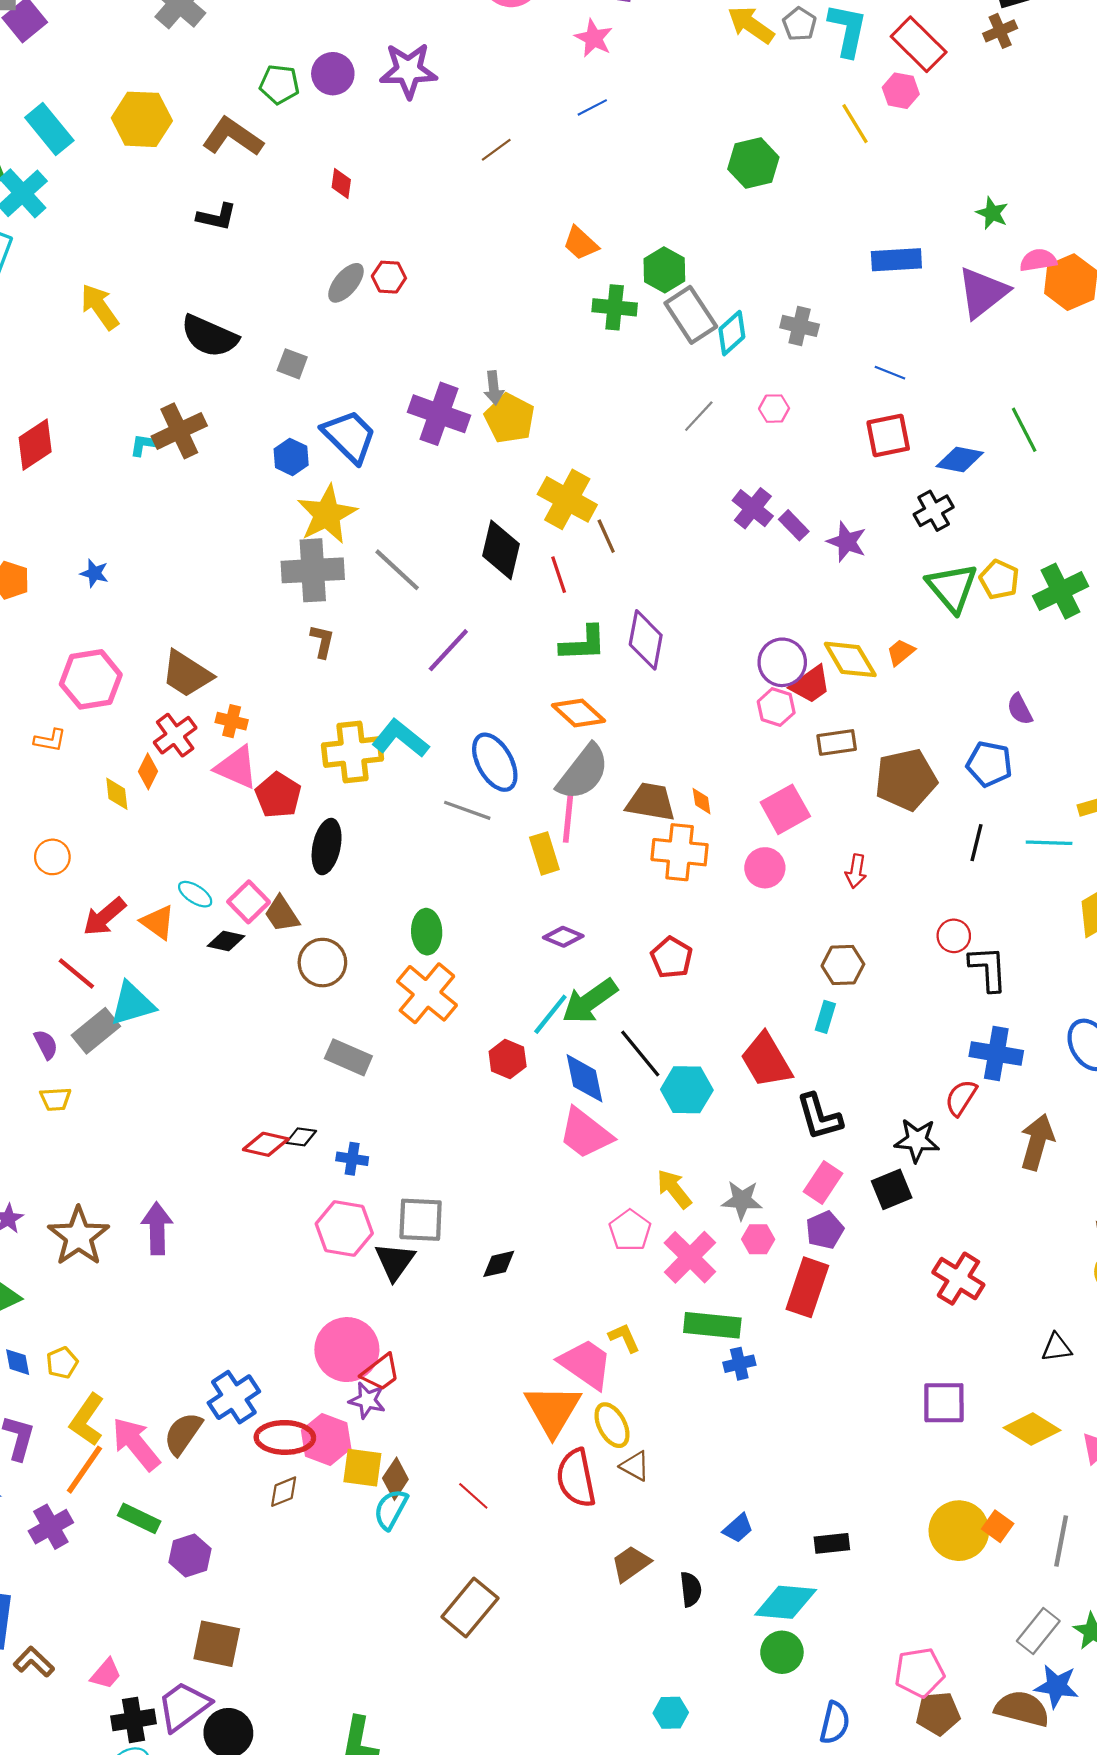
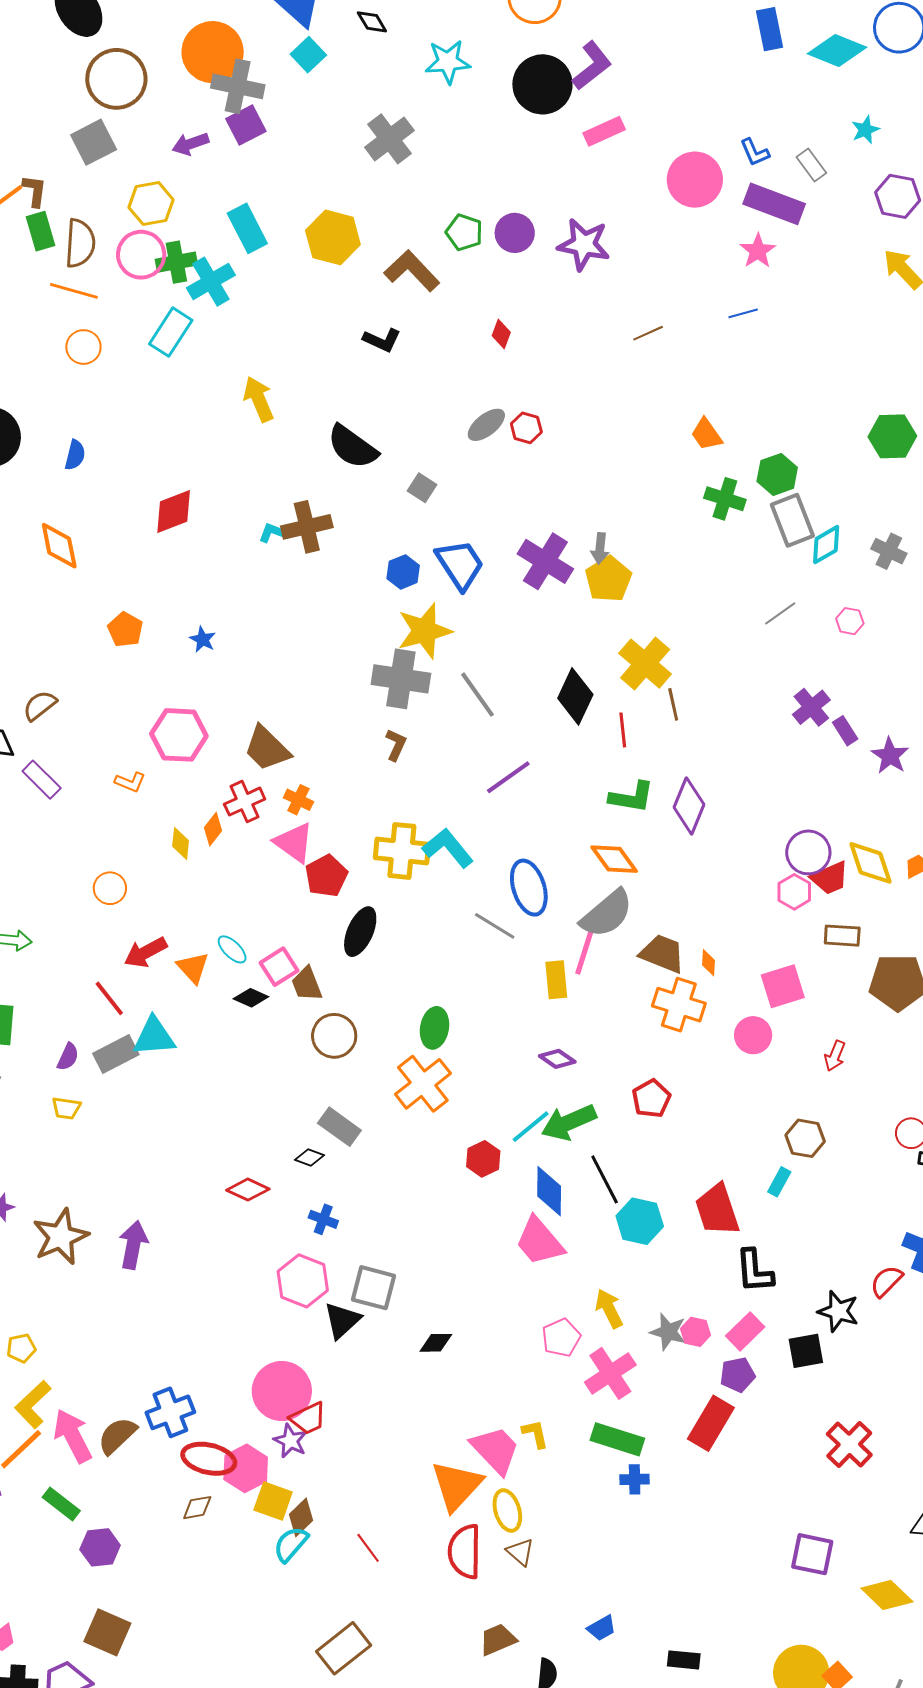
green hexagon: (753, 163) -> (892, 436), moved
purple semicircle: (46, 1044) -> (68, 1057), turned 40
black diamond: (301, 1137) -> (309, 1158), moved
pink hexagon: (758, 1239) -> (696, 1332), moved

